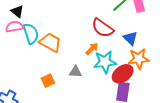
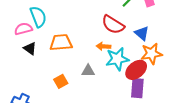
black triangle: (17, 11) -> (30, 48), moved
cyan semicircle: (31, 34) -> (38, 17), moved
orange trapezoid: (50, 42) -> (61, 42), turned -30
orange arrow: (92, 49) -> (103, 46), turned -128

